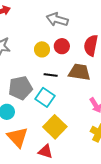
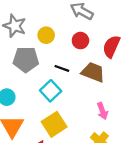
yellow circle: (42, 49) -> (46, 35), moved
gray pentagon: (20, 88) -> (26, 59), moved

